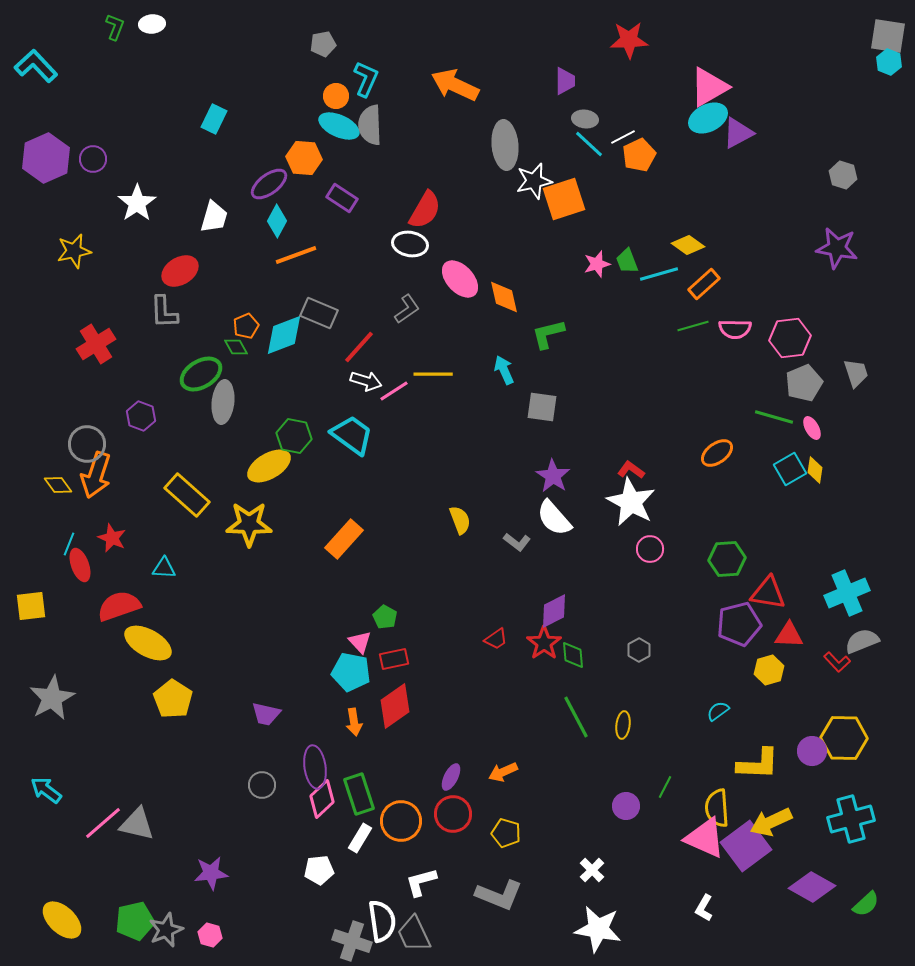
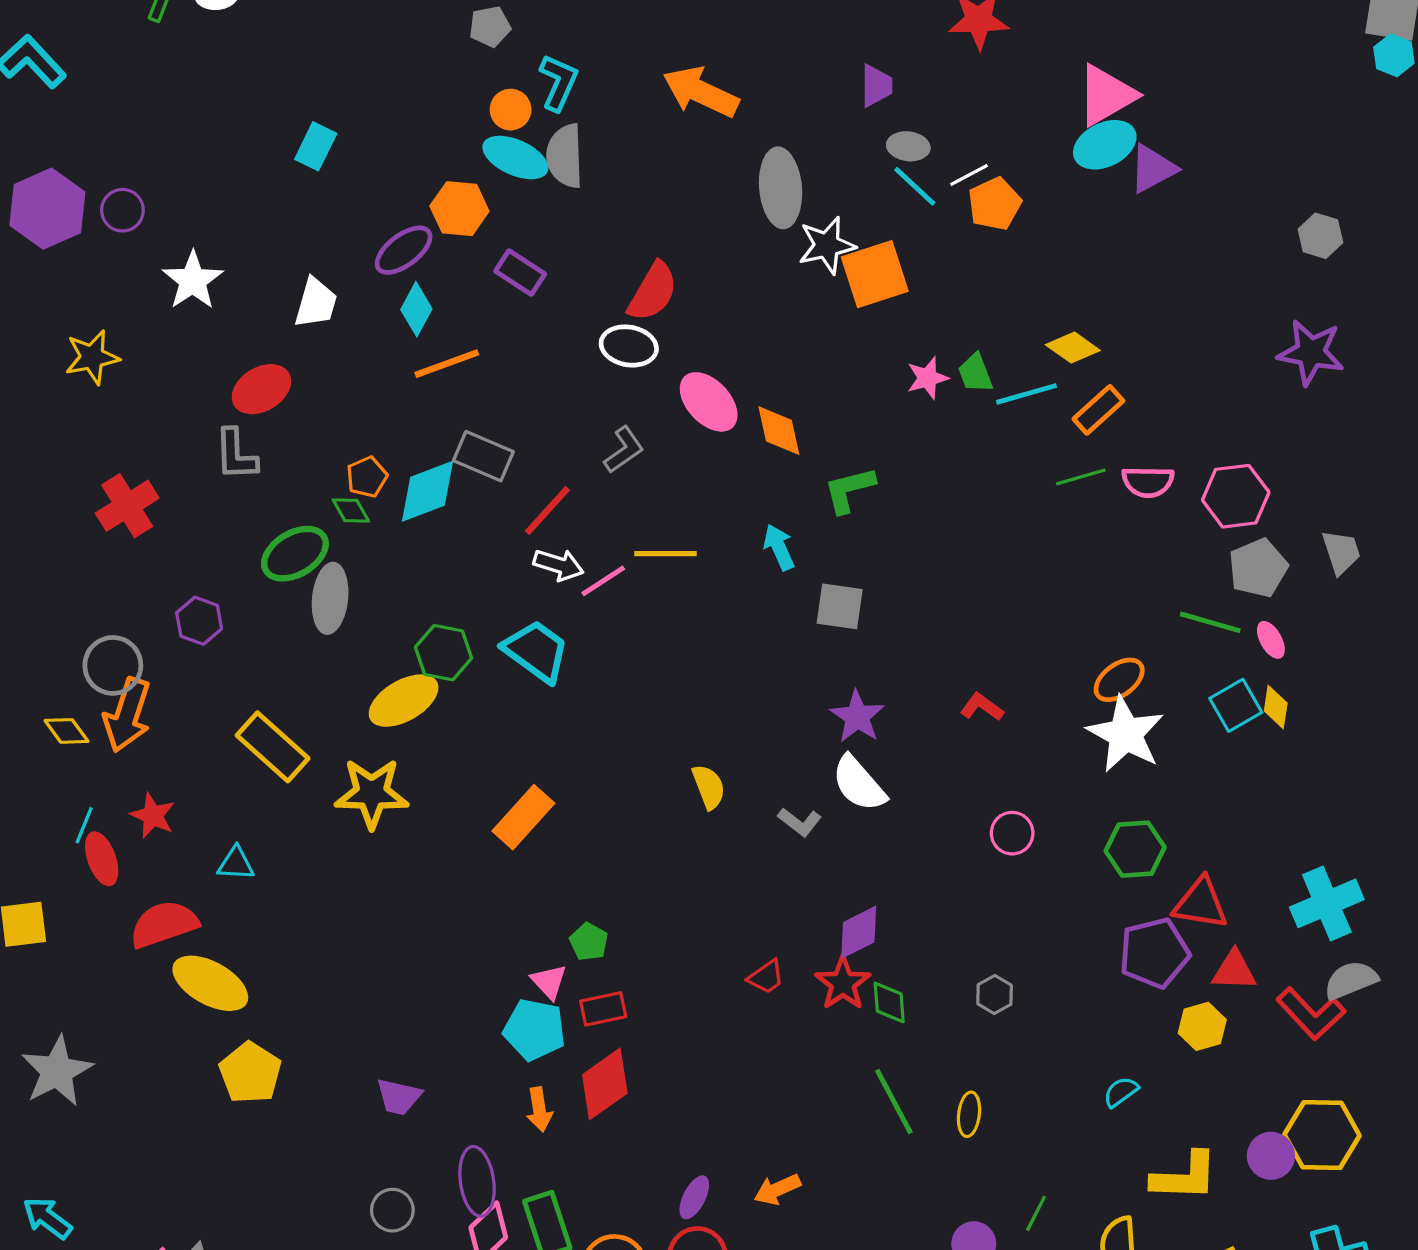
white star: (631, 502) -> (1126, 734), moved
red L-shape: (837, 662) -> (1311, 1014), size x1.6

